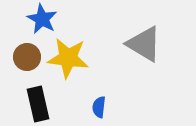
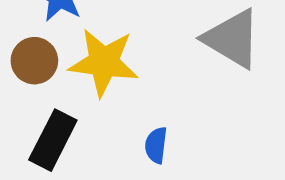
black rectangle: (38, 104) -> (53, 140), turned 40

